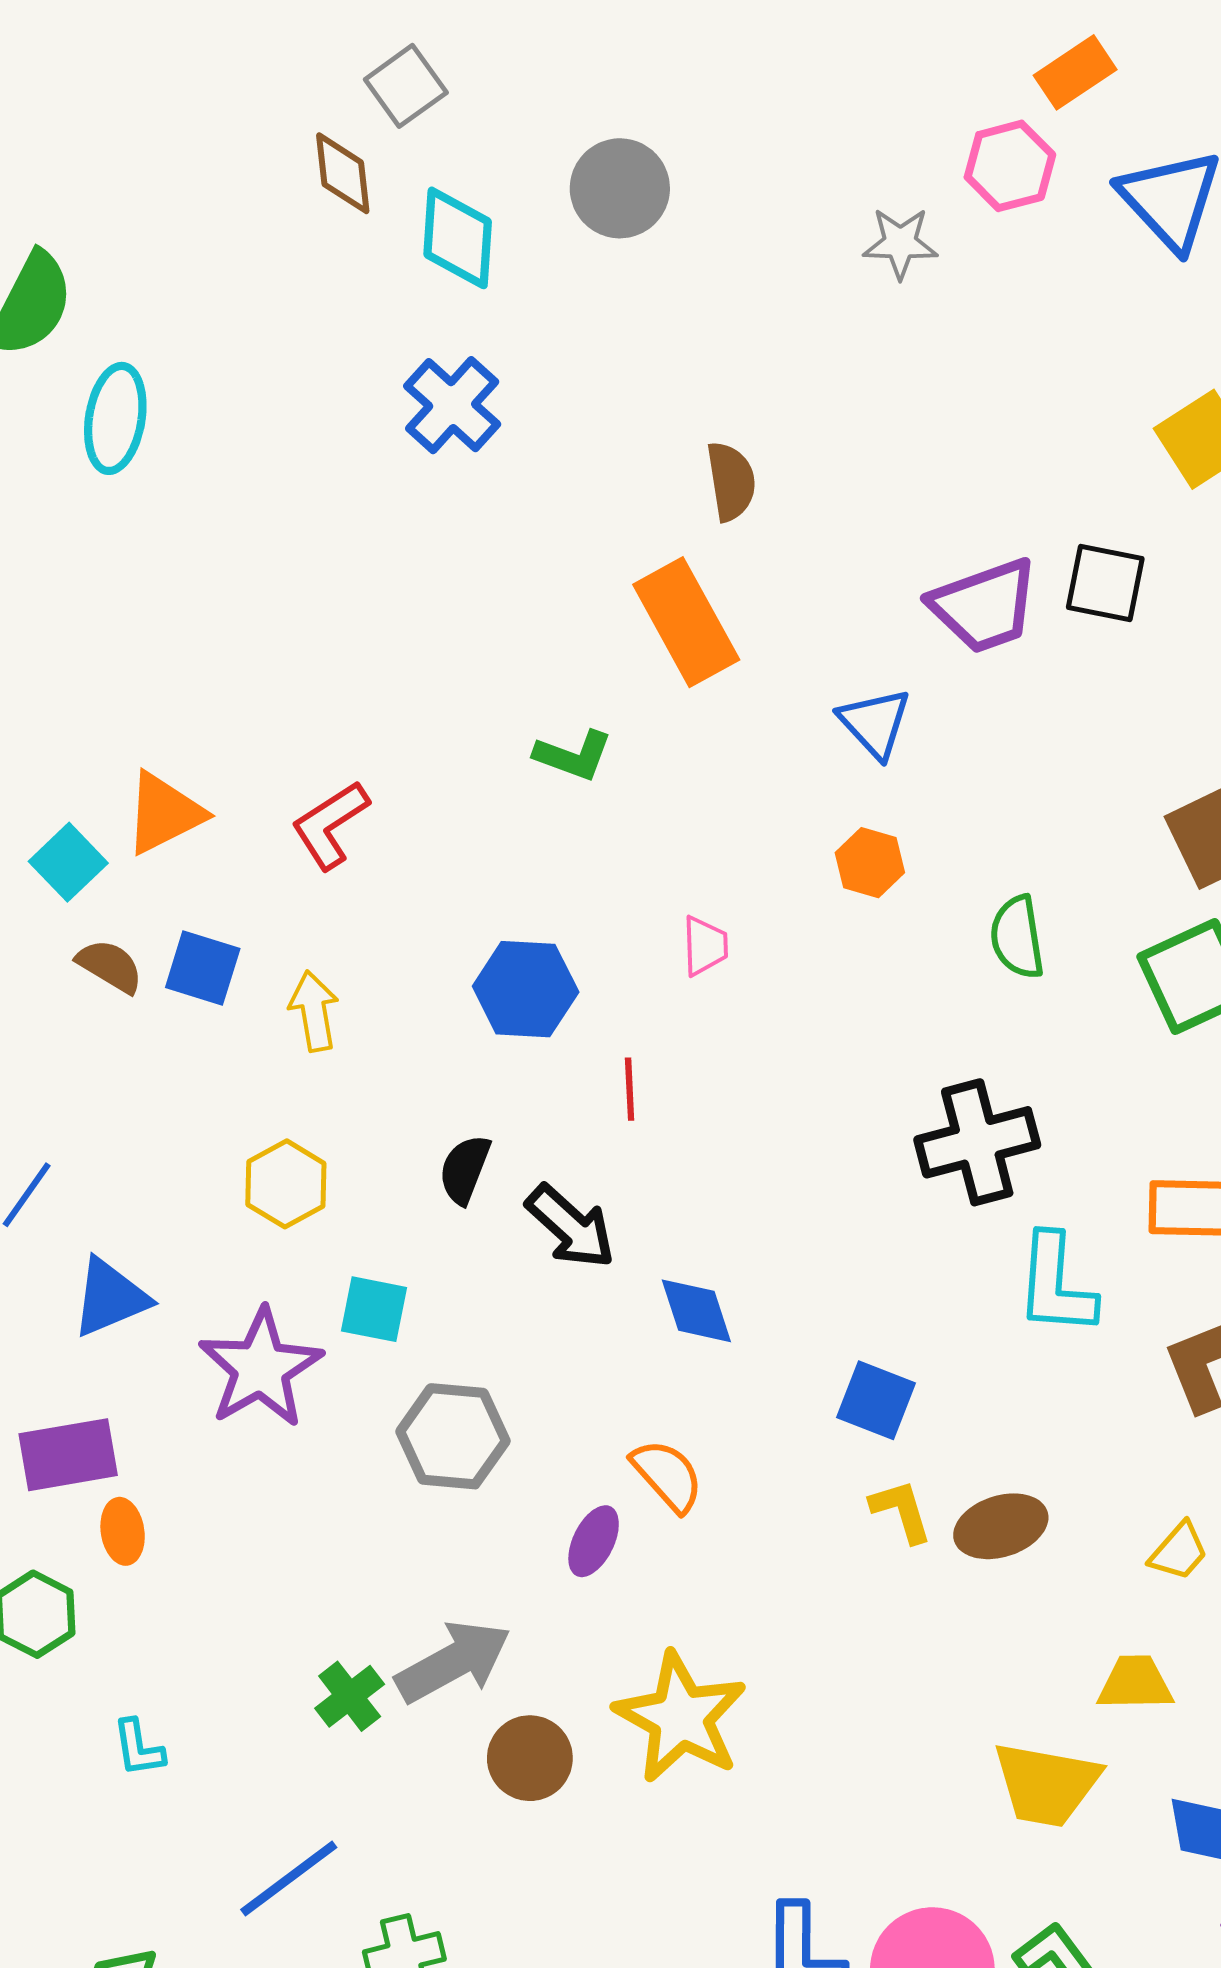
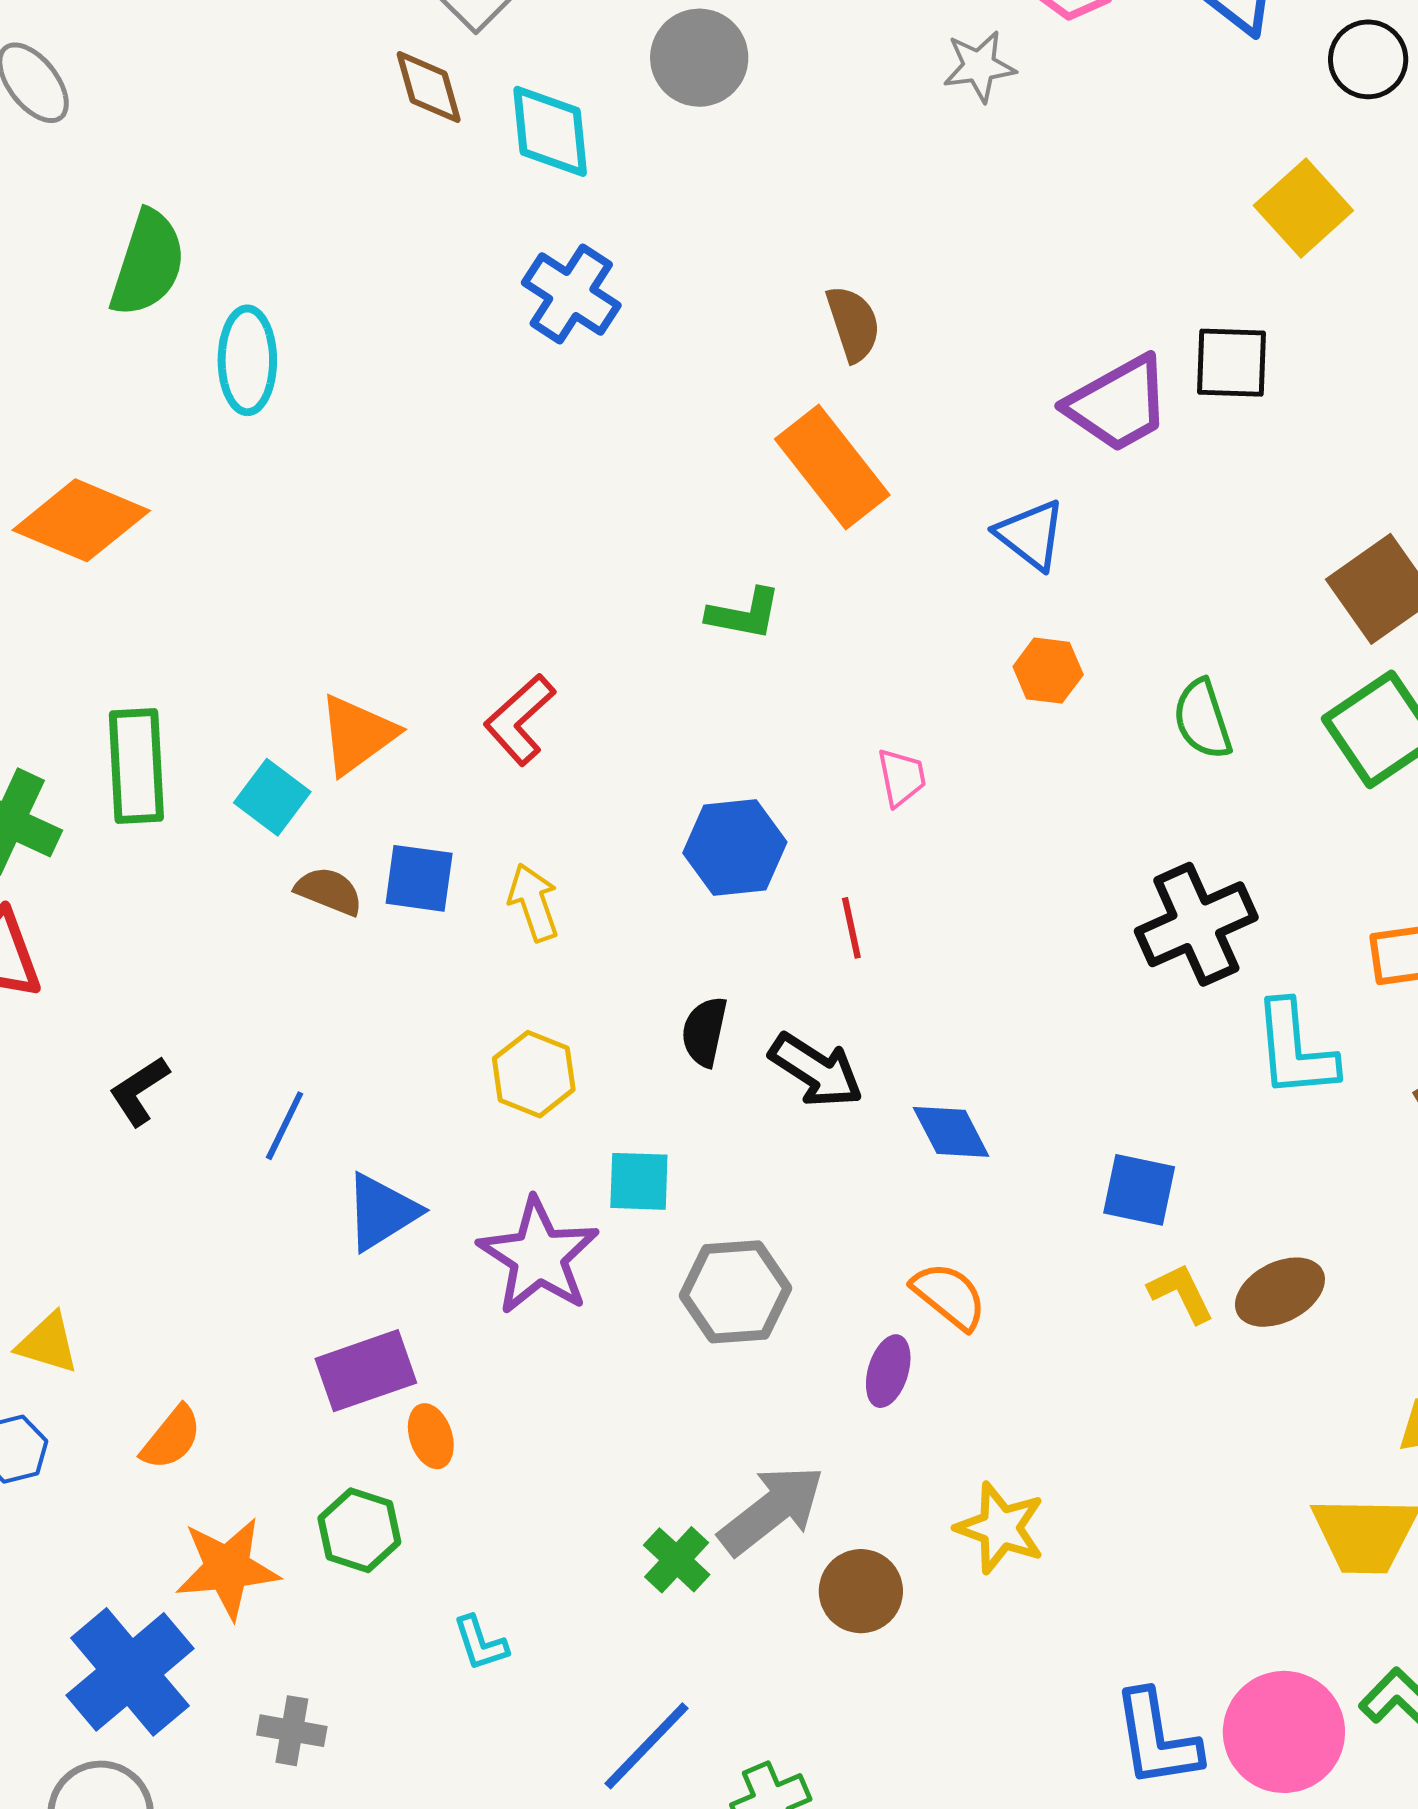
yellow star: (681, 1717) -> (1000, 1528), size x0.7

